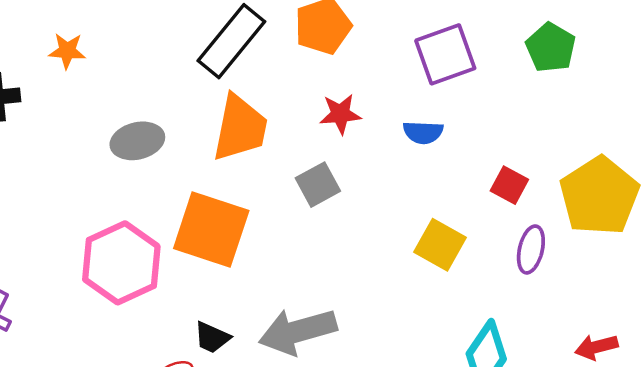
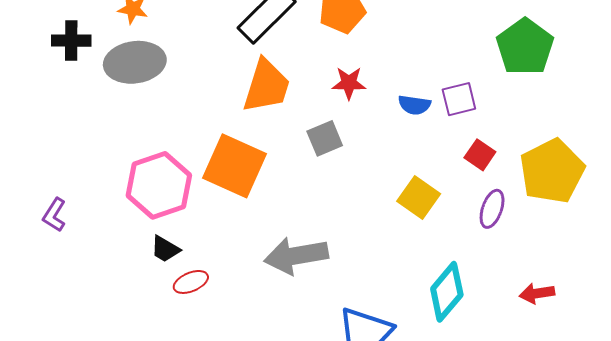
green pentagon: (551, 48) -> (525, 47), size x1.4
purple square: (445, 54) -> (459, 99), moved, size x0.7
gray ellipse: (137, 141) -> (135, 62), moved, size x1.4
black trapezoid: (212, 337) -> (165, 249), moved

